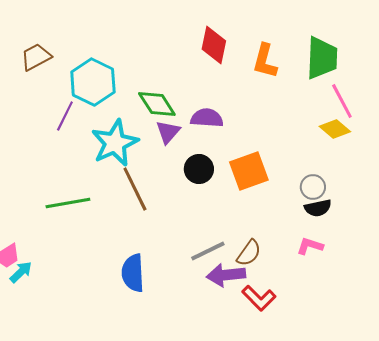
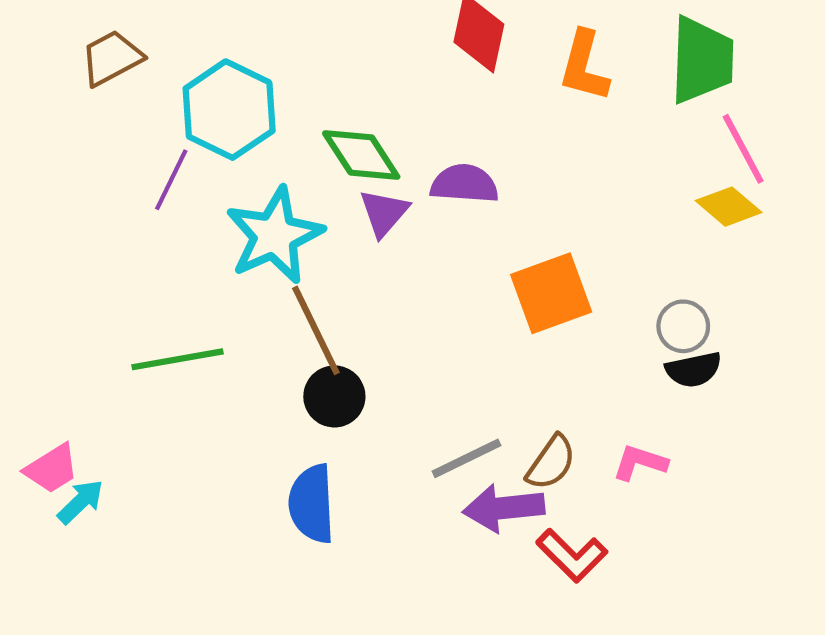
black circle: (199, 169) -> (334, 396), moved
pink L-shape: (310, 246) -> (640, 463), moved

